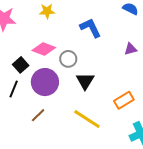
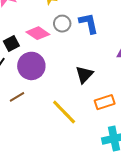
gray circle: (68, 59) -> (62, 24), moved
black triangle: (85, 81) -> (84, 75), moved

